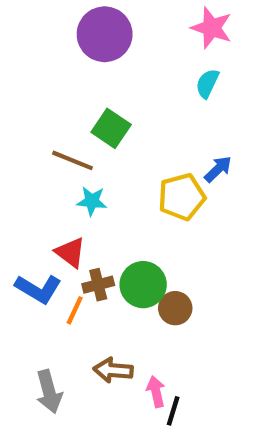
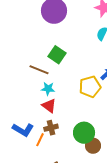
red triangle: (70, 253) -> (49, 106), moved
green circle: (143, 285) -> (84, 133), moved
brown circle: (175, 308) -> (93, 146), moved

